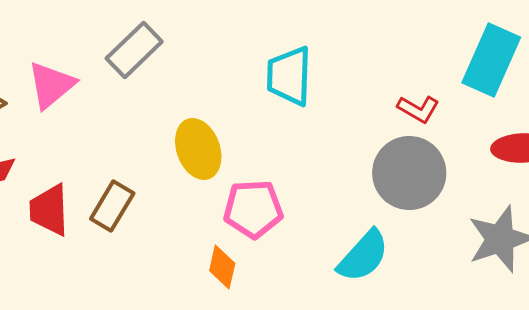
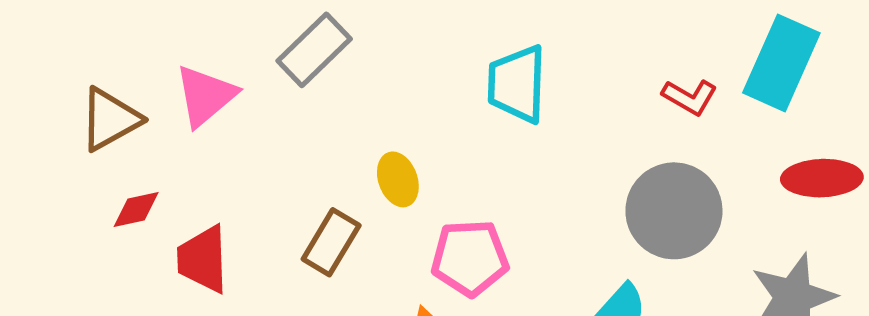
red L-shape: (418, 109) -> (690, 97), moved
yellow ellipse: (198, 149) -> (398, 179), size x0.7
brown rectangle: (112, 206) -> (331, 242), moved

